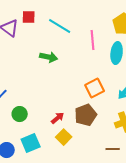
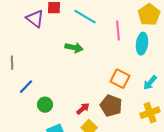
orange square: (95, 88) -> (120, 79), turned -36
brown pentagon: (86, 115) -> (111, 106), turned -30

